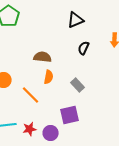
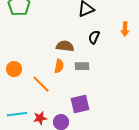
brown semicircle: (43, 57) -> (65, 46), moved
gray rectangle: (78, 85) -> (82, 66), moved, turned -48

